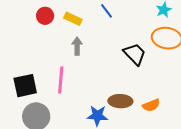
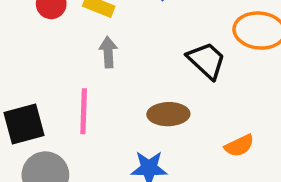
brown ellipse: (120, 101) -> (168, 114), moved

